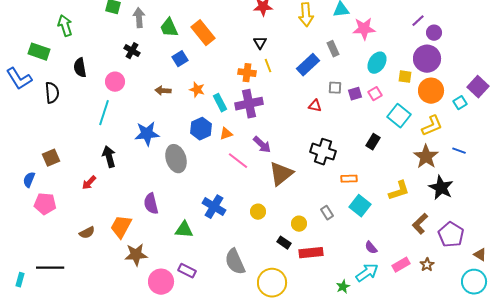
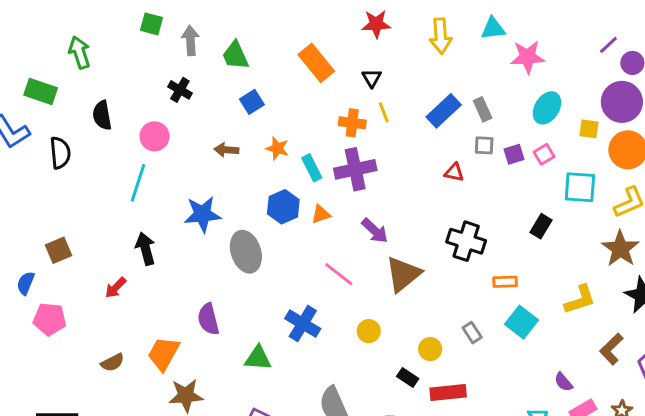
orange rectangle: (203, 33) -> (316, 63), moved
gray rectangle: (333, 49) -> (483, 109), moved
cyan square: (399, 116) -> (580, 187), turned -35
pink line: (238, 161) -> (339, 274), moved
purple semicircle: (371, 248) -> (563, 382), moved

